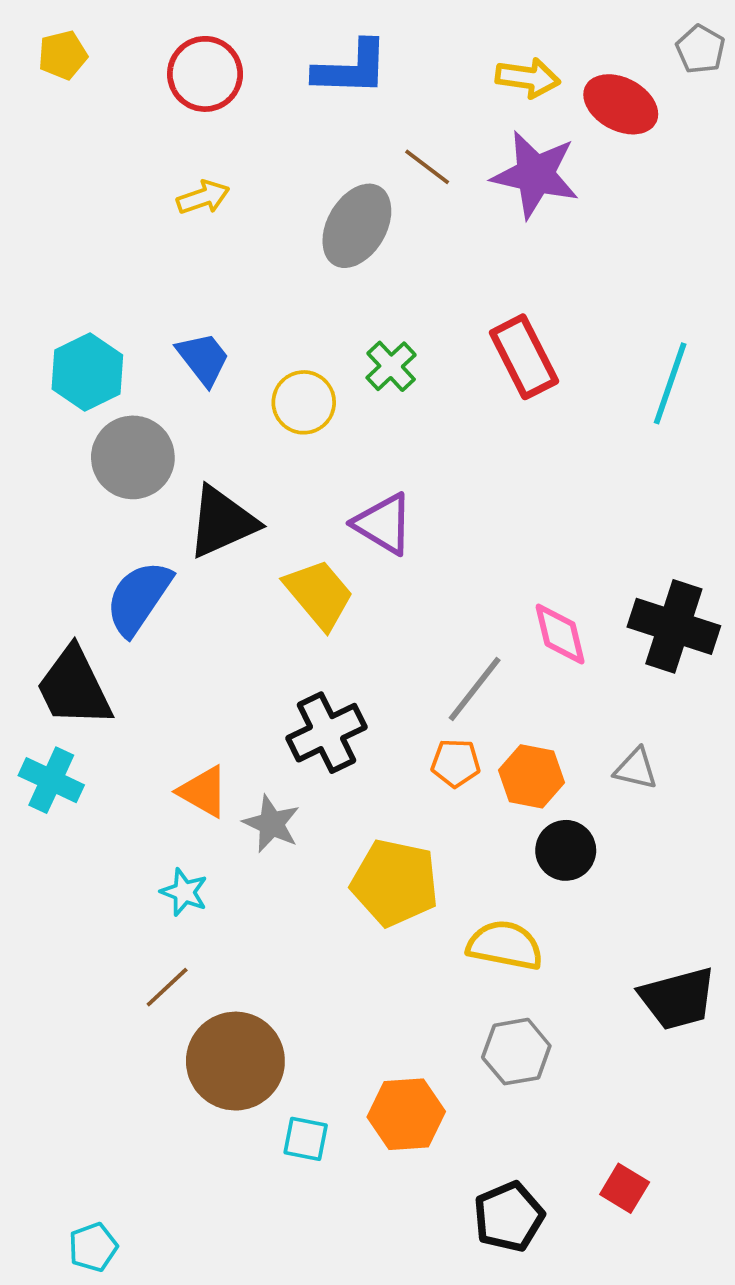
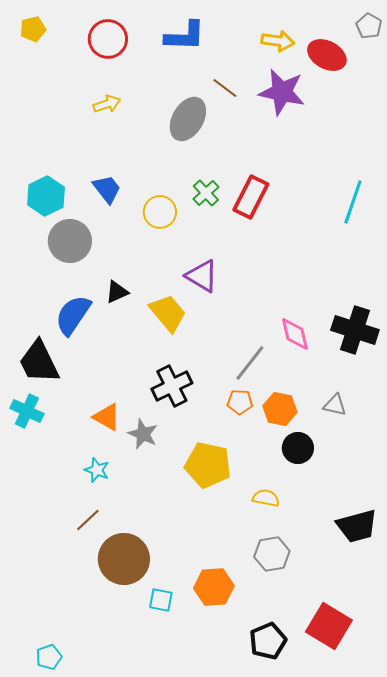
red rectangle: (524, 357) -> (251, 197), moved, turned 54
black triangle: (222, 522) -> (117, 292), moved, size x0.6
yellow semicircle: (505, 945) -> (266, 498), size x0.7
red square: (625, 1188) -> (329, 626), size x1.8

